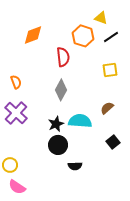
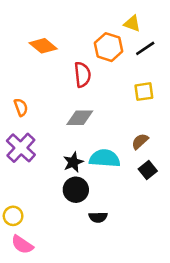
orange diamond: (33, 35) -> (43, 46), turned 60
gray diamond: (61, 90) -> (80, 118), turned 60
black square: (113, 142) -> (148, 170), moved

